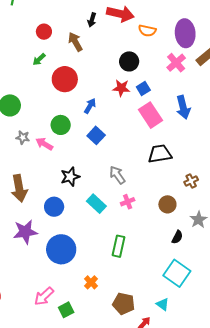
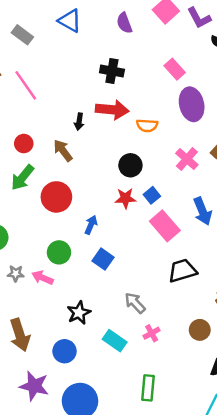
purple ellipse: (185, 33) -> (192, 104), moved
green arrow: (39, 59) -> (22, 177), size x1.6
purple star: (25, 232) -> (34, 386), turned 30

